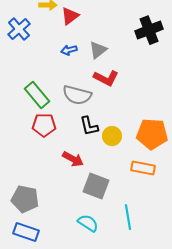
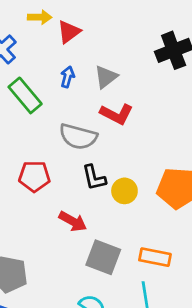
blue arrow: (69, 50) -> (67, 77), turned 119
green rectangle: (37, 95) -> (25, 95), moved
orange rectangle: (143, 168) -> (155, 257), moved

